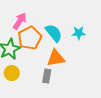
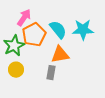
cyan star: (79, 33) -> (83, 30), size x1.5

